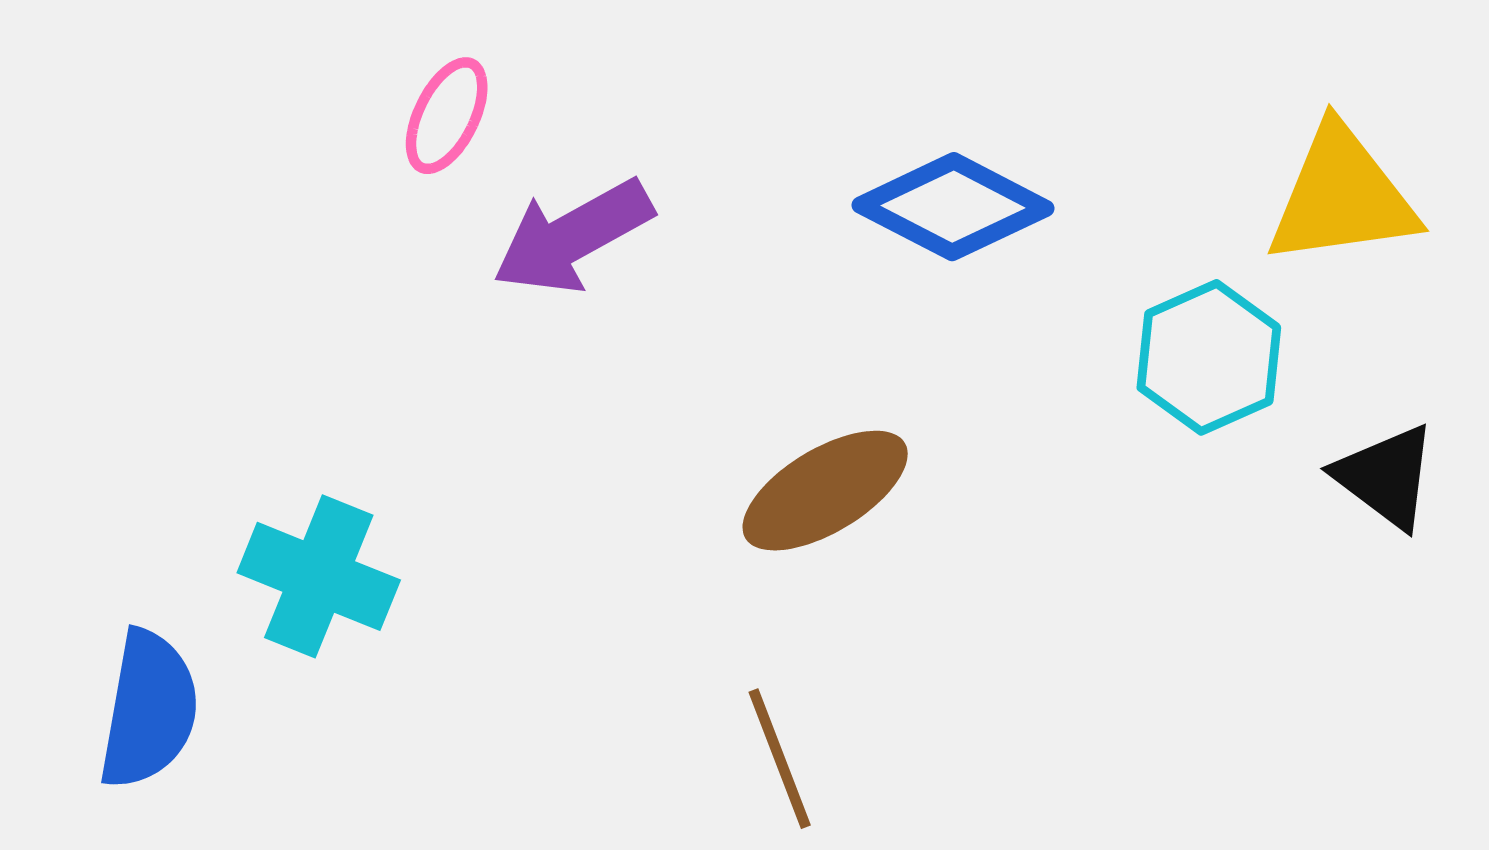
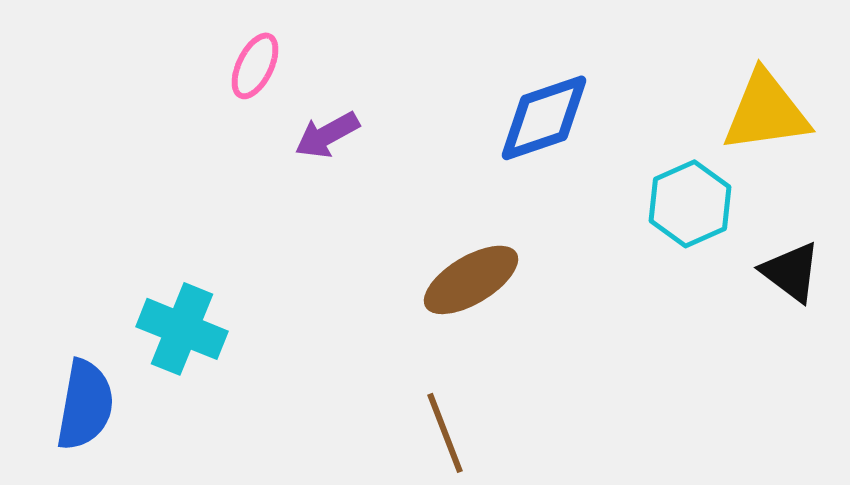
blue diamond: (953, 207) -> (544, 118), turned -46
purple arrow: (573, 237) -> (327, 135), size x0.7

